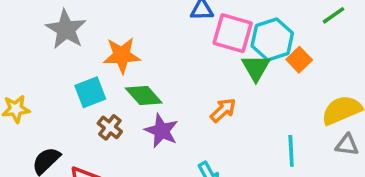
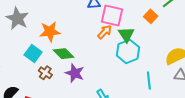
cyan hexagon: (272, 40) -> (128, 51), moved
orange square: (299, 60) -> (151, 16), moved
cyan square: (90, 92) -> (33, 53), turned -30
orange arrow: (223, 110) -> (105, 32), moved

